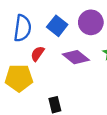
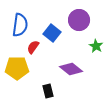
blue square: (57, 26) -> (52, 33), moved
purple diamond: (76, 57) -> (71, 69), moved

